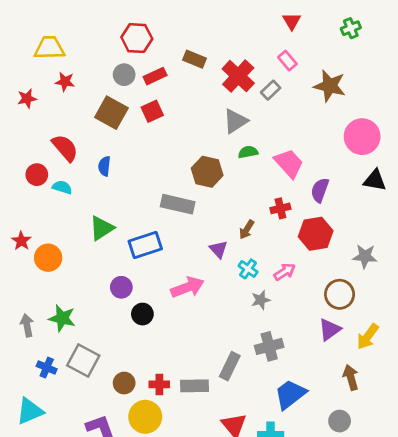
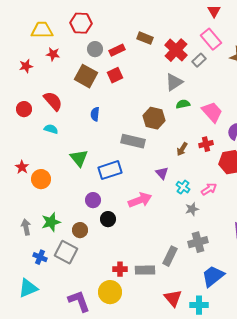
red hexagon: (137, 38) -> (81, 23), moved
pink rectangle: (287, 61) -> (211, 39), size x1.5
blue semicircle: (104, 166) -> (95, 114), moved
red circle: (37, 175) -> (24, 109), moved
green triangle: (102, 228) -> (79, 158), turned -36
brown arrow: (247, 230) -> (182, 149), moved
green star: (62, 318) -> (51, 222), turned -30
brown circle: (124, 383) -> (80, 230), moved

